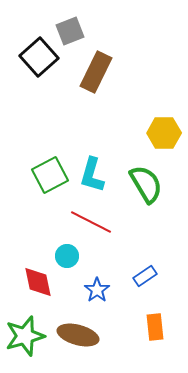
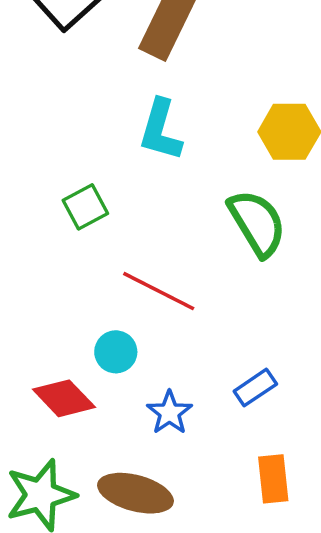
green square: (50, 175) -> (85, 207), size x0.7
cyan L-shape: (92, 175) -> (161, 130), moved
red diamond: (38, 282) -> (64, 398), turned -32

